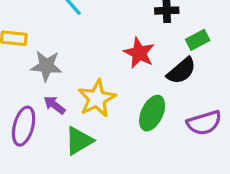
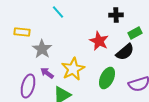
gray star: (46, 66) -> (42, 49), turned 30

